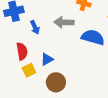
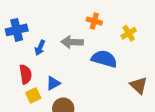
blue arrow: (35, 27) -> (40, 48), turned 48

